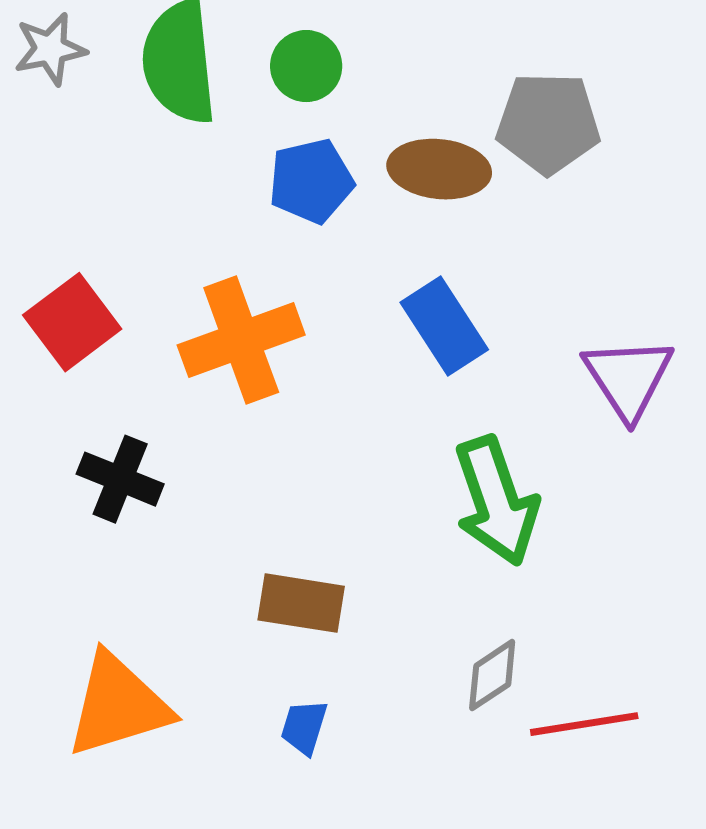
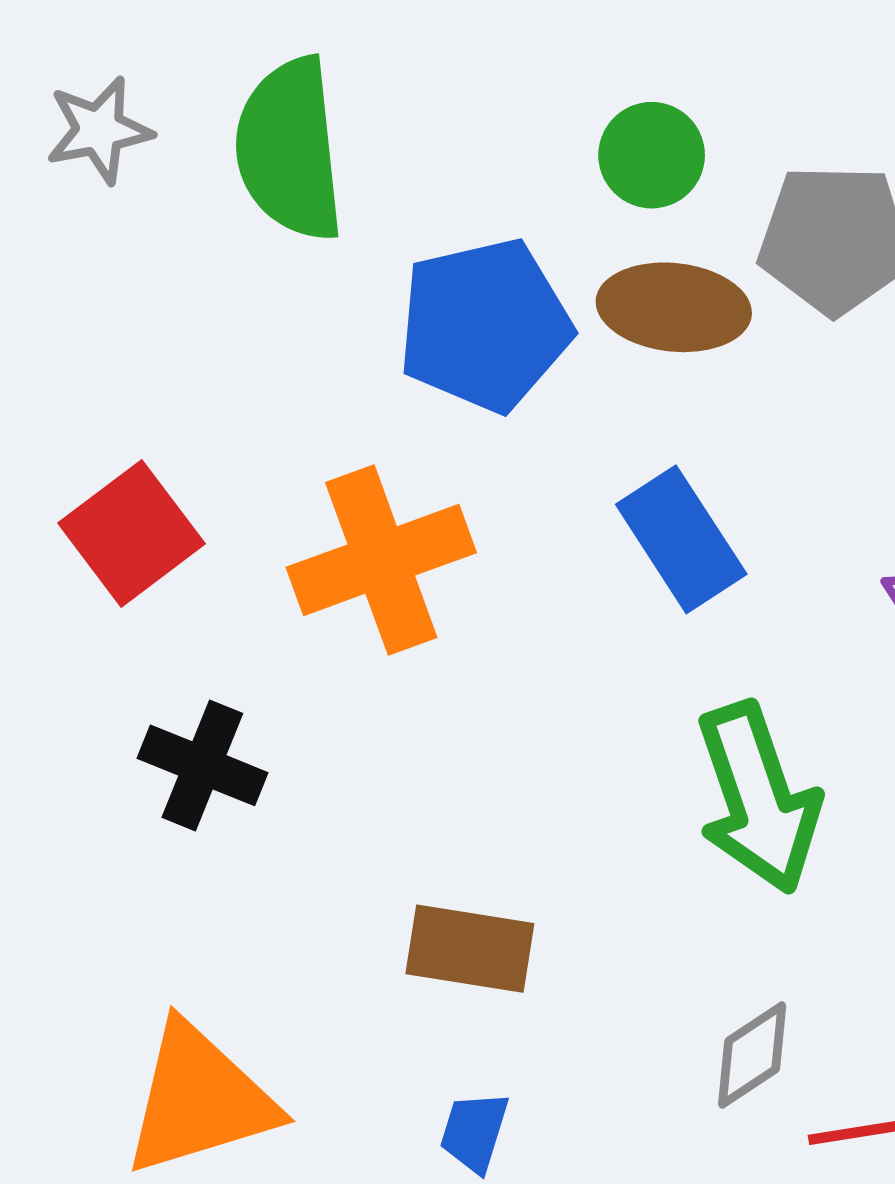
green circle: (306, 66) -> (652, 155), moved
blue pentagon: (311, 181) -> (485, 325), size x1.4

